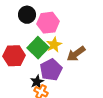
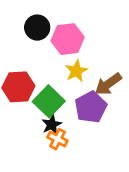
green square: (38, 48) -> (49, 101), moved
purple pentagon: (51, 70) -> (91, 107), moved

